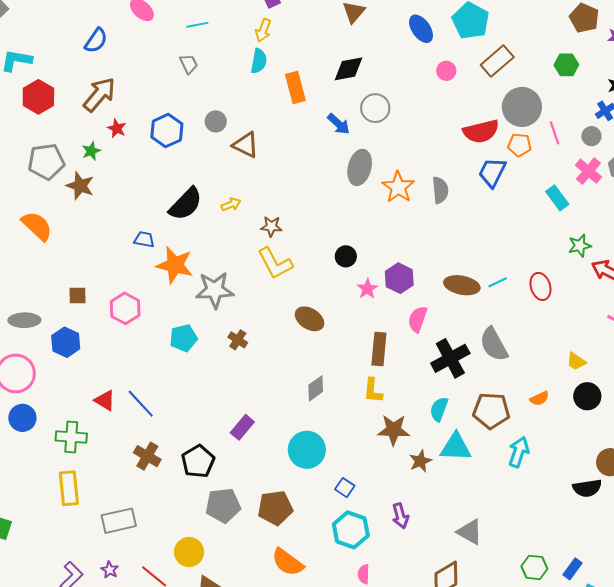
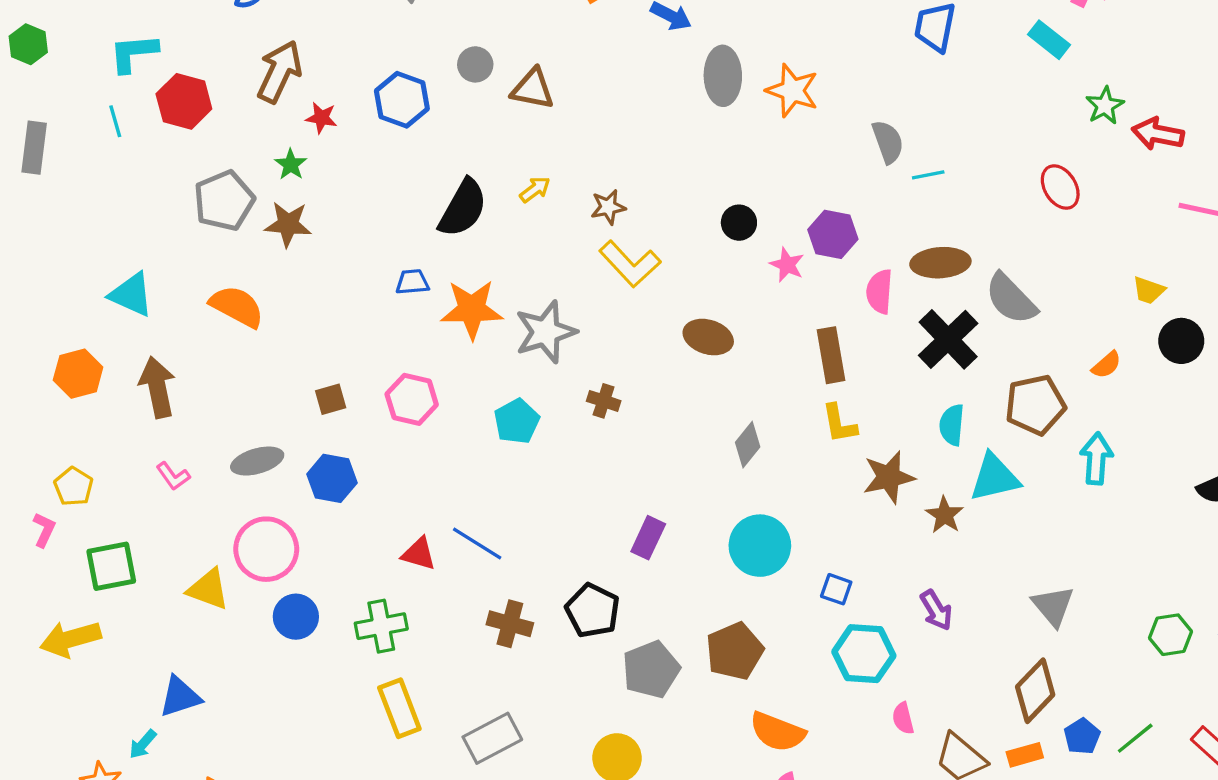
gray semicircle: (440, 190) -> (888, 142), moved
cyan line: (498, 282) -> (928, 175), moved, turned 30
brown ellipse: (462, 285) -> (940, 263), moved
gray triangle: (470, 532) -> (1053, 606), turned 36

